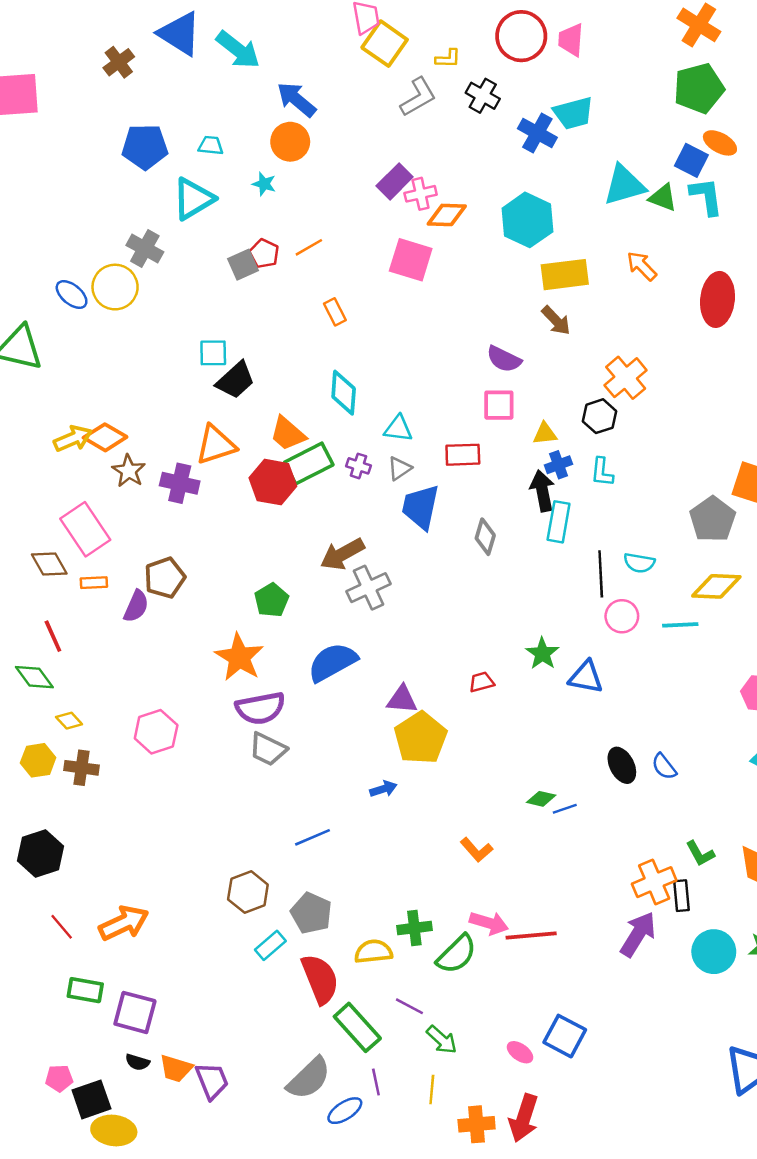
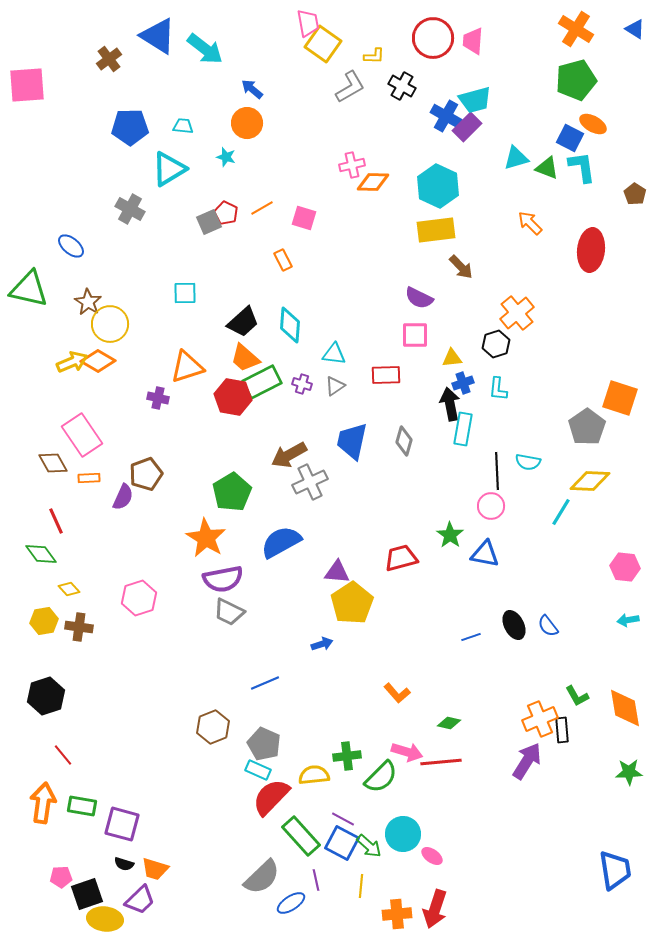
blue arrow: (296, 99) -> (252, 89), size x0.7
purple rectangle: (395, 181) -> (467, 127), moved
cyan triangle: (624, 185) -> (516, 158), size x0.7
pink square: (411, 260) -> (304, 218), moved, size x0.7
yellow rectangle: (565, 275) -> (436, 230), moved
yellow circle: (115, 287) -> (110, 324), moved
black trapezoid: (236, 380) -> (243, 322), moved
brown star: (129, 471) -> (88, 302), moved
purple cross: (180, 483) -> (158, 398), size x0.7
blue trapezoid: (421, 507) -> (352, 441), moved
green pentagon: (272, 600) -> (232, 492), size x1.4
pink circle: (622, 616) -> (491, 506), moved
cyan line: (680, 625) -> (561, 512), turned -56
red trapezoid: (481, 682) -> (401, 558), size x1.6
green diamond: (541, 799) -> (449, 723), moved
blue line: (565, 809) -> (471, 637), moved
orange arrow: (124, 923) -> (43, 803), moved, turned -57
cyan rectangle: (270, 945) -> (258, 770), moved, turned 65
cyan circle: (714, 952) -> (403, 834), moved
red semicircle: (320, 979) -> (271, 797), turned -114
blue square: (565, 1036) -> (342, 843), moved
purple trapezoid: (212, 1081) -> (140, 900), moved, turned 68

